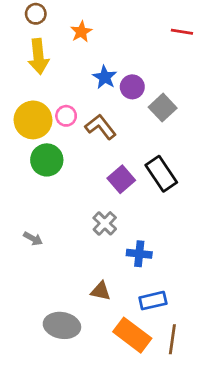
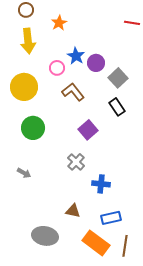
pink circle: (66, 116) -> (57, 68), moved
green circle: (47, 160) -> (33, 128), moved
black rectangle: (161, 174) -> (117, 107), moved, size x0.7

